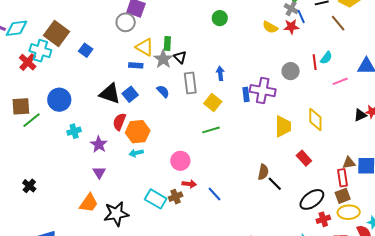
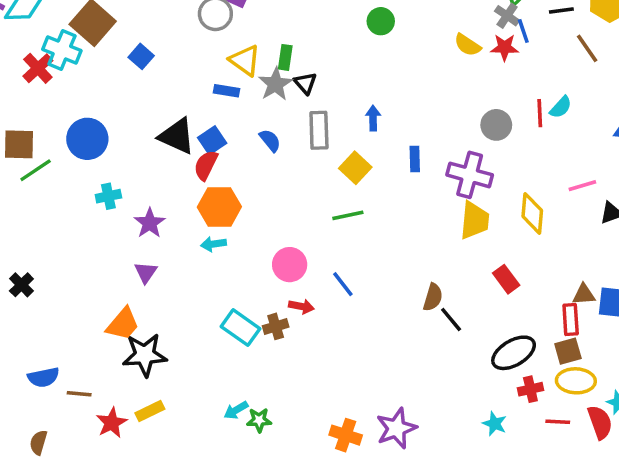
pink line: (340, 81) -> (582, 186), moved
purple cross: (263, 91) -> (470, 175), moved
red semicircle: (119, 122) -> (206, 165), moved
blue line: (215, 194) -> (343, 284), moved
black star: (116, 214) -> (145, 355), moved

